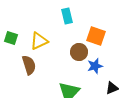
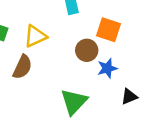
brown semicircle: (29, 65) -> (22, 67), turned 42

